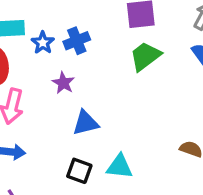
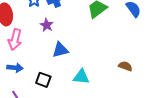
black square: (79, 171) -> (43, 80), moved

